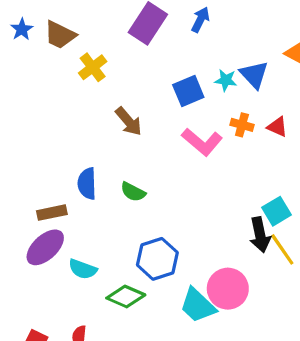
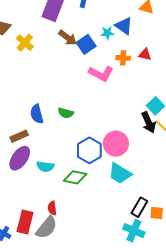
brown arrow: (129, 121) -> (68, 38), moved
pink circle: (228, 289) -> (116, 144), moved

